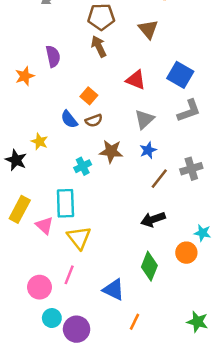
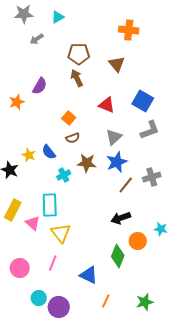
purple semicircle: (53, 56) -> (40, 86), turned 42
blue semicircle: (69, 119) -> (49, 152), moved
blue star: (148, 150) -> (117, 162), size x1.5
orange circle: (186, 253) -> (138, 241), moved
pink circle: (39, 287) -> (20, 268), moved
green star: (197, 322) -> (145, 302), moved, turned -30

